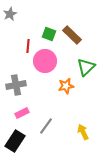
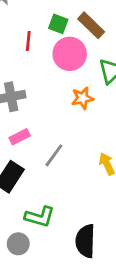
pink circle: (45, 61) -> (70, 54), moved

